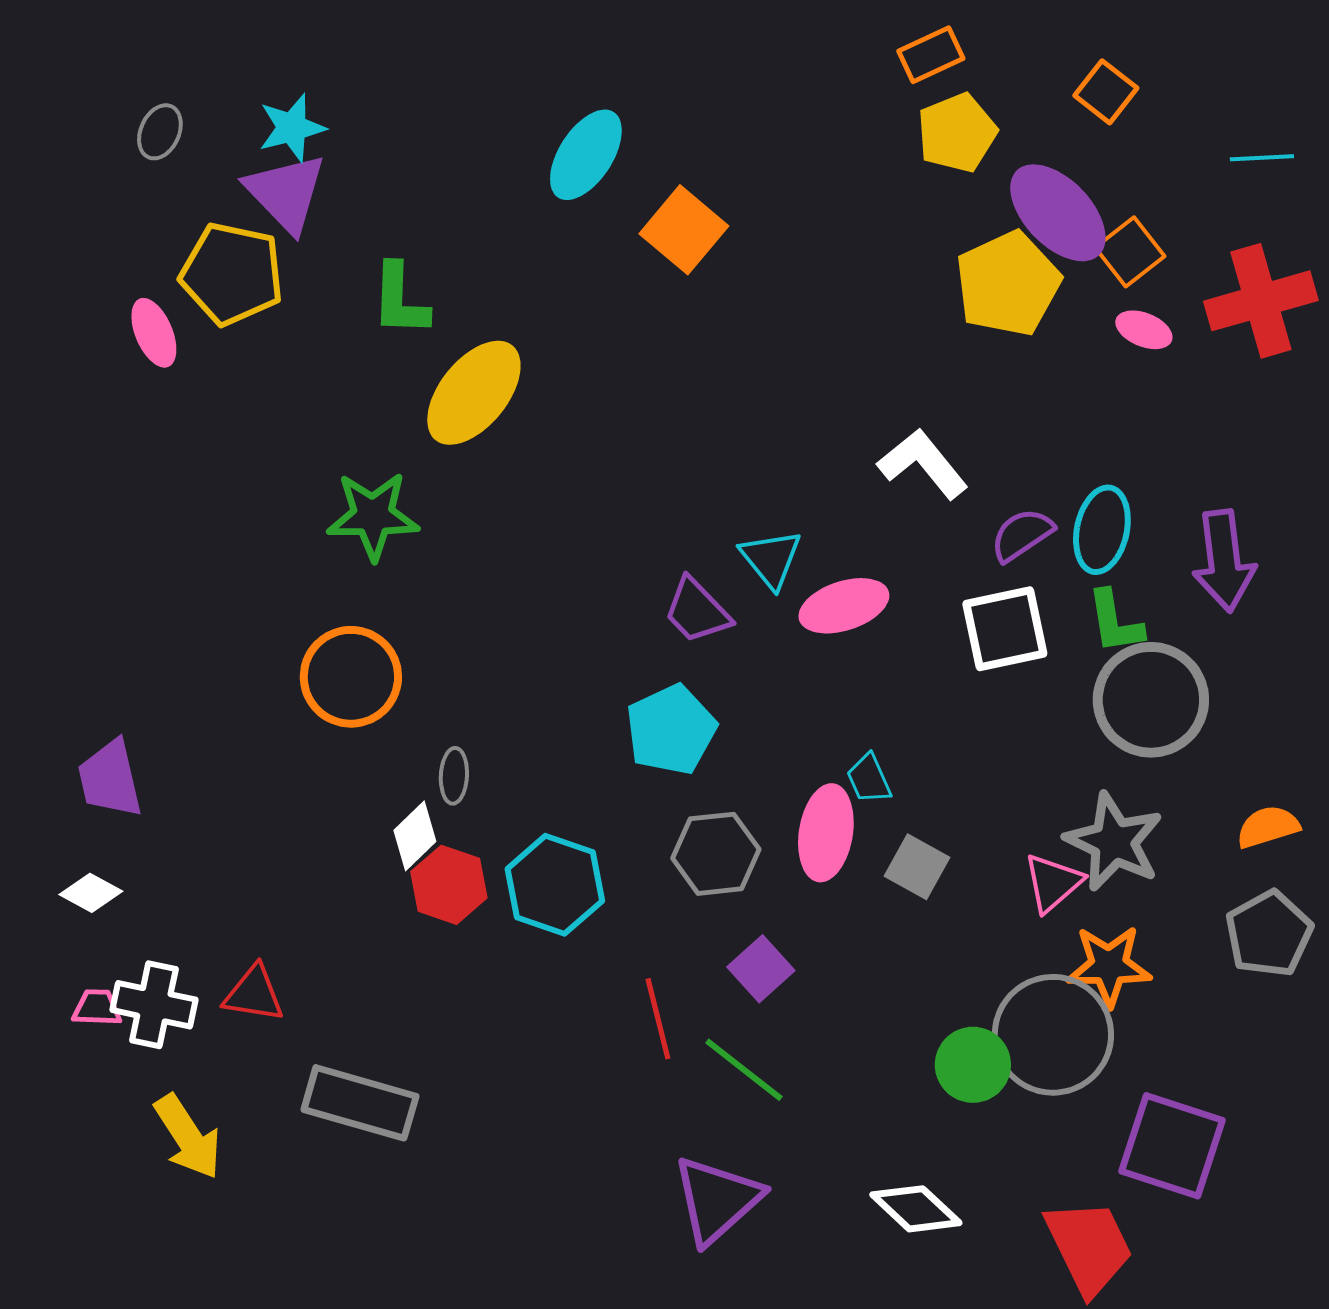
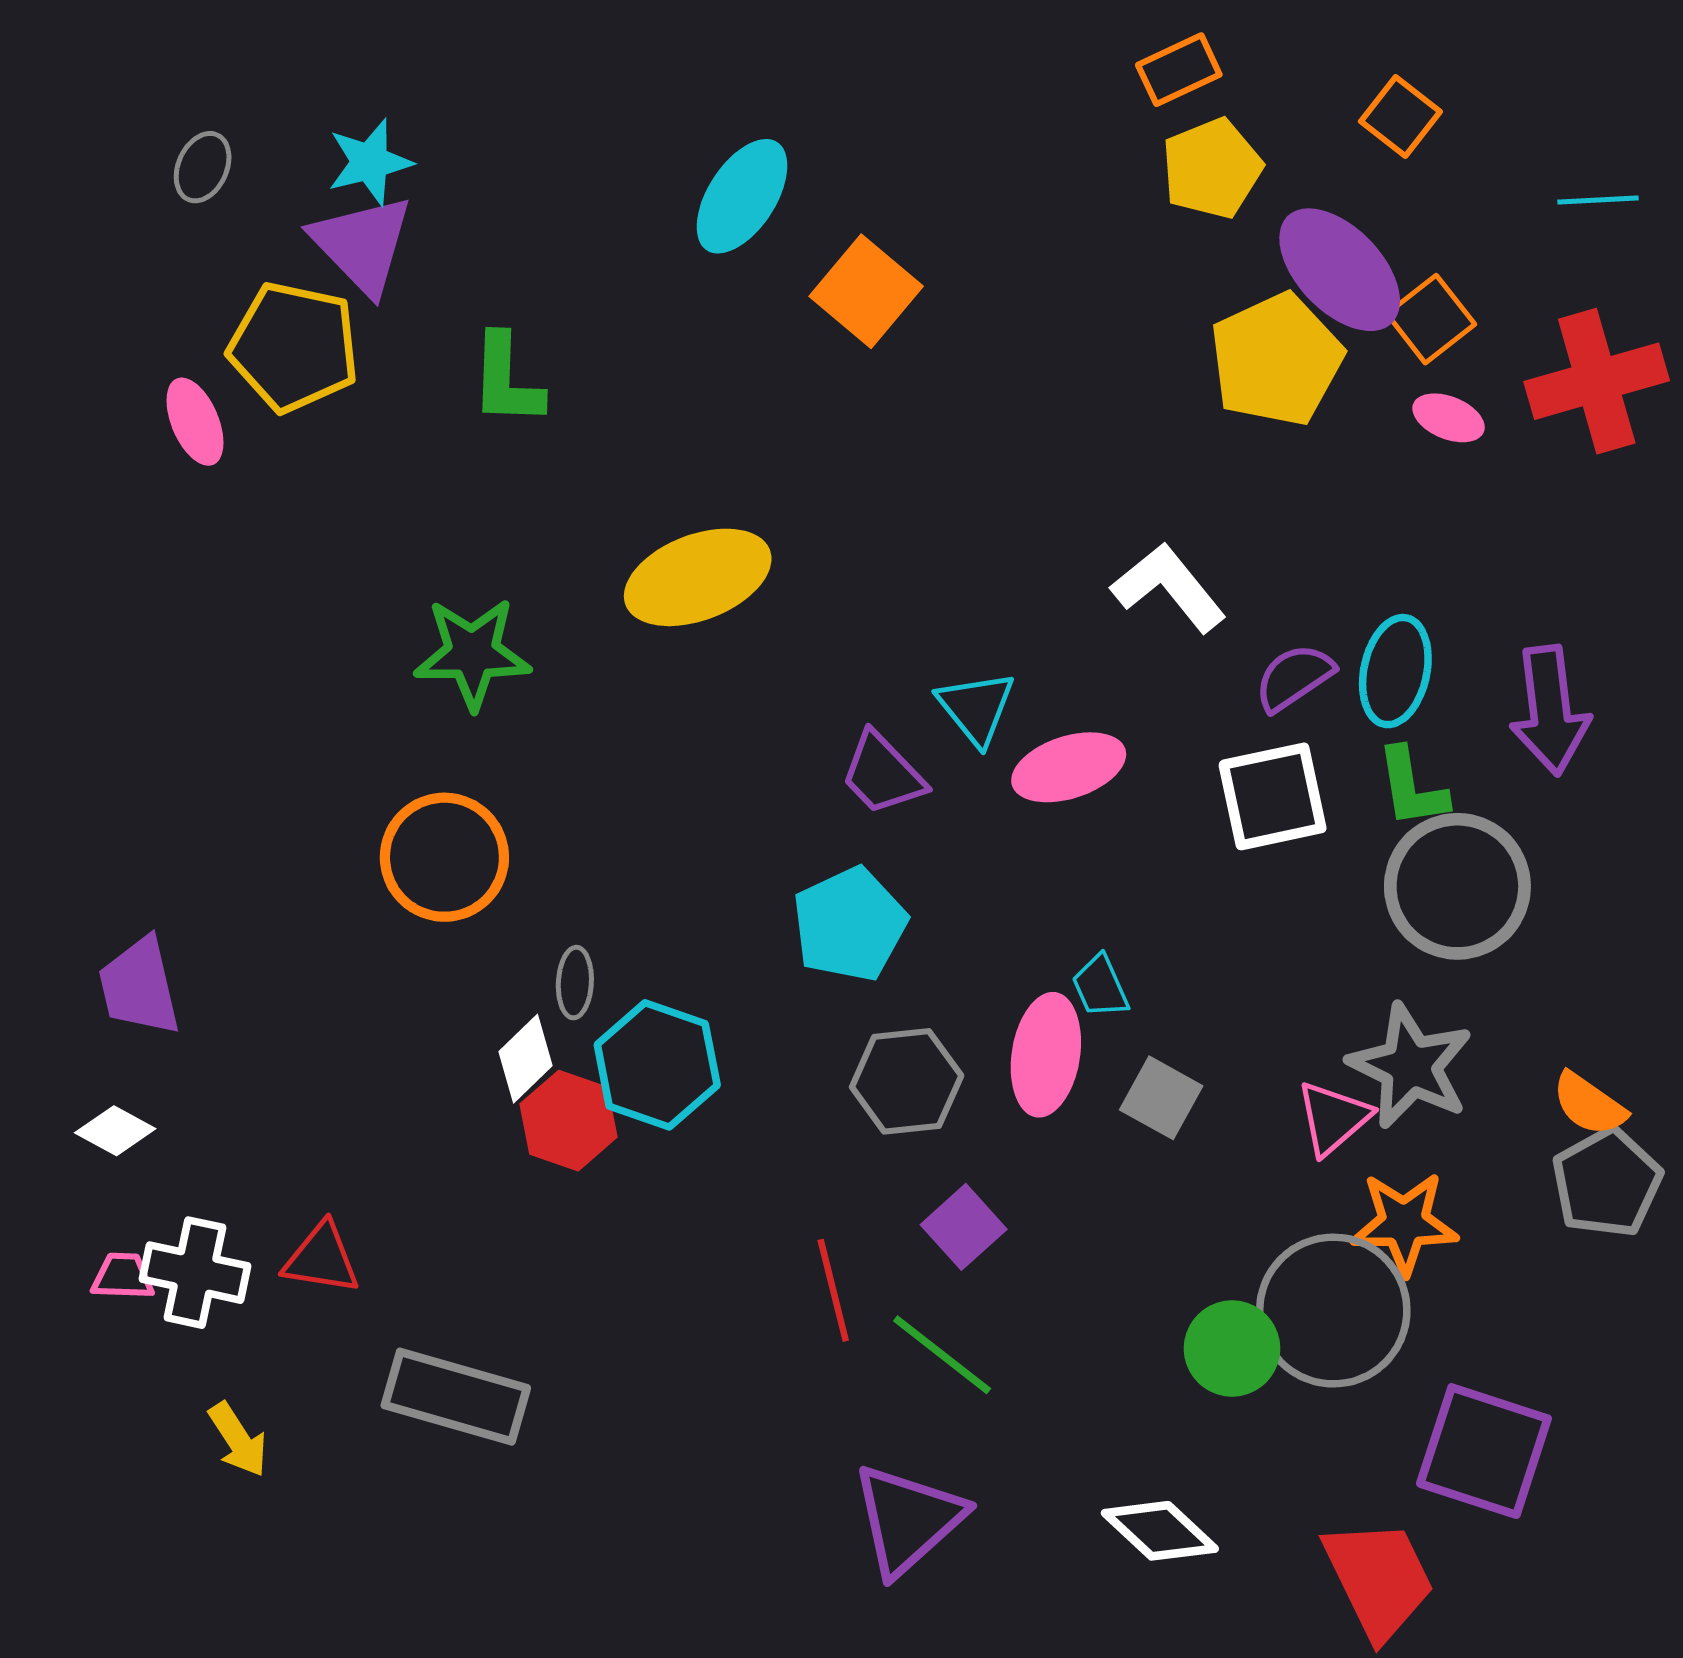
yellow ellipse: (474, 393) -> (698, 577), moved, turned 30
orange semicircle: (1268, 827) -> (1589, 1104), moved, turned -128
cyan hexagon: (555, 885) -> (657, 1065), moved
yellow arrow: (188, 1137) -> (238, 1440), size x0.7

